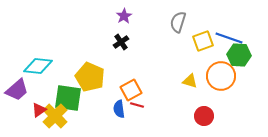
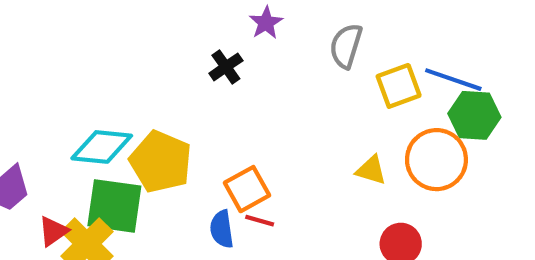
purple star: (124, 16) -> (266, 23), moved
black cross: (121, 42) -> (226, 67), moved
cyan diamond: (38, 66) -> (102, 147), moved

